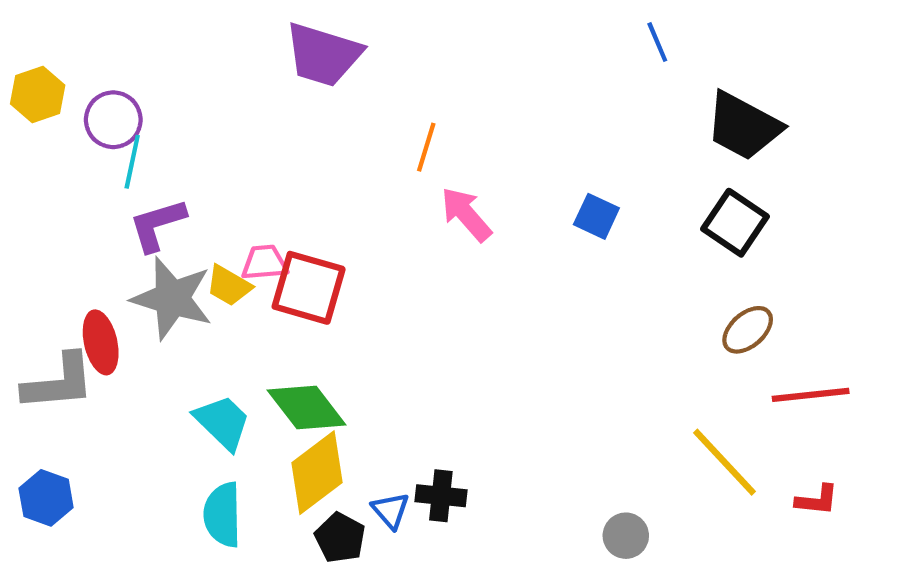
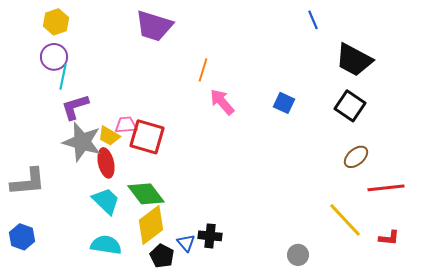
yellow hexagon: (38, 95) -> (56, 22), moved
red ellipse: (101, 342) -> (106, 163), moved
cyan semicircle: (222, 515) -> (106, 245), turned 100

